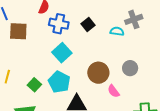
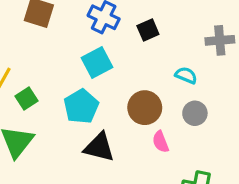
cyan semicircle: (117, 31) -> (186, 75), moved
green square: (34, 85) -> (27, 99), moved

